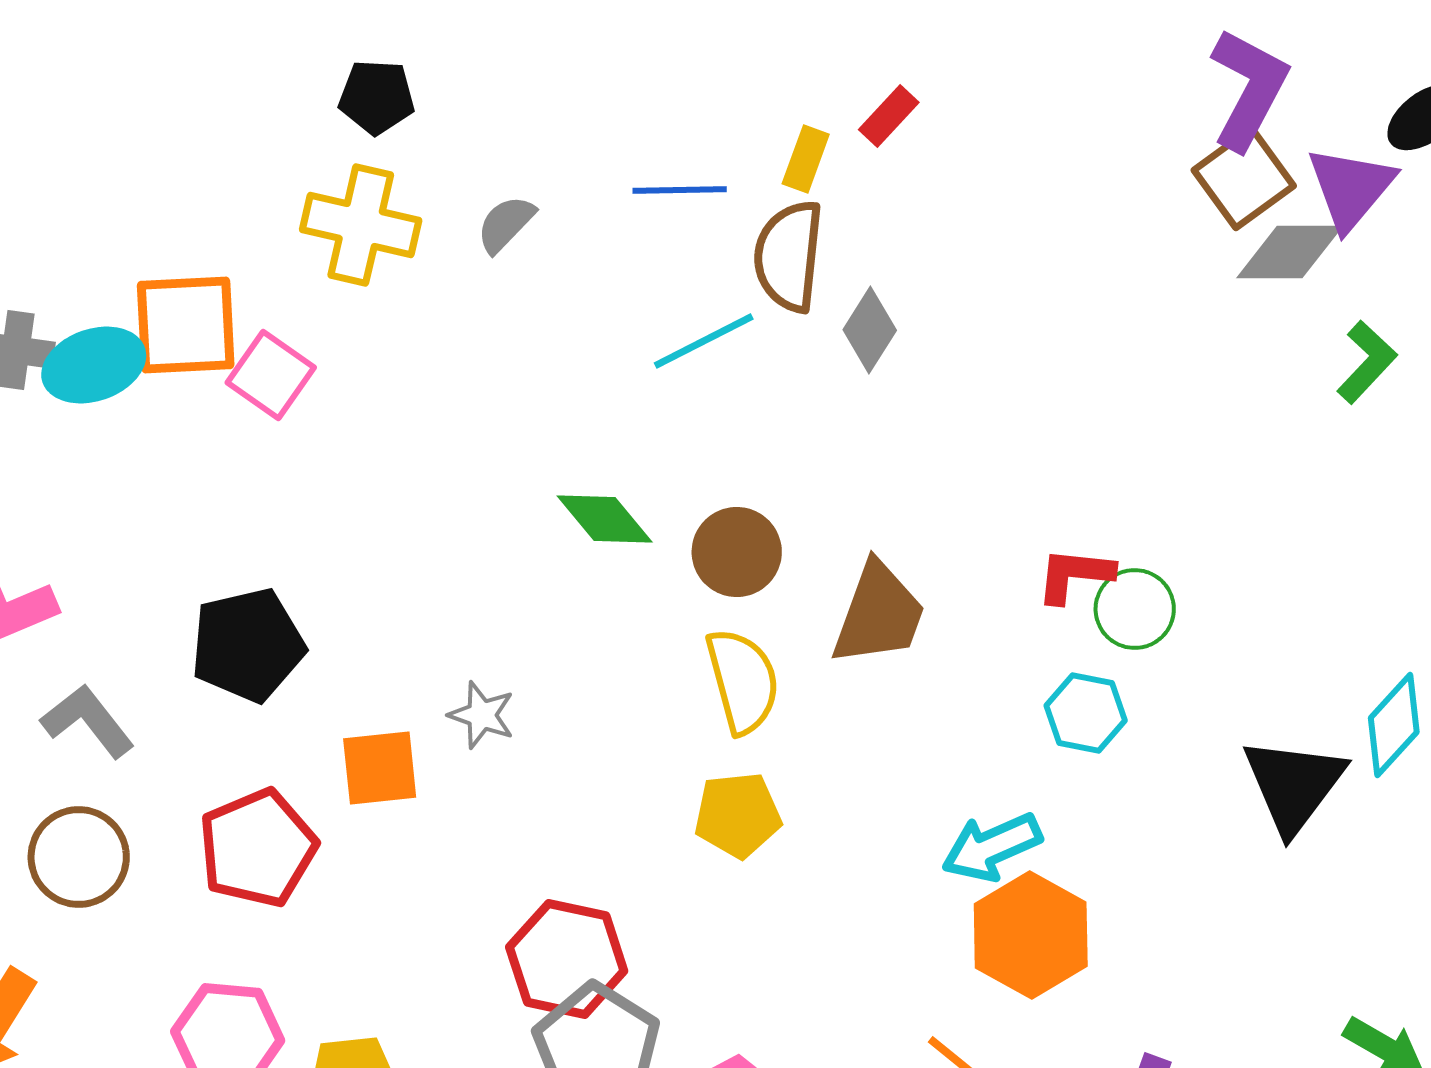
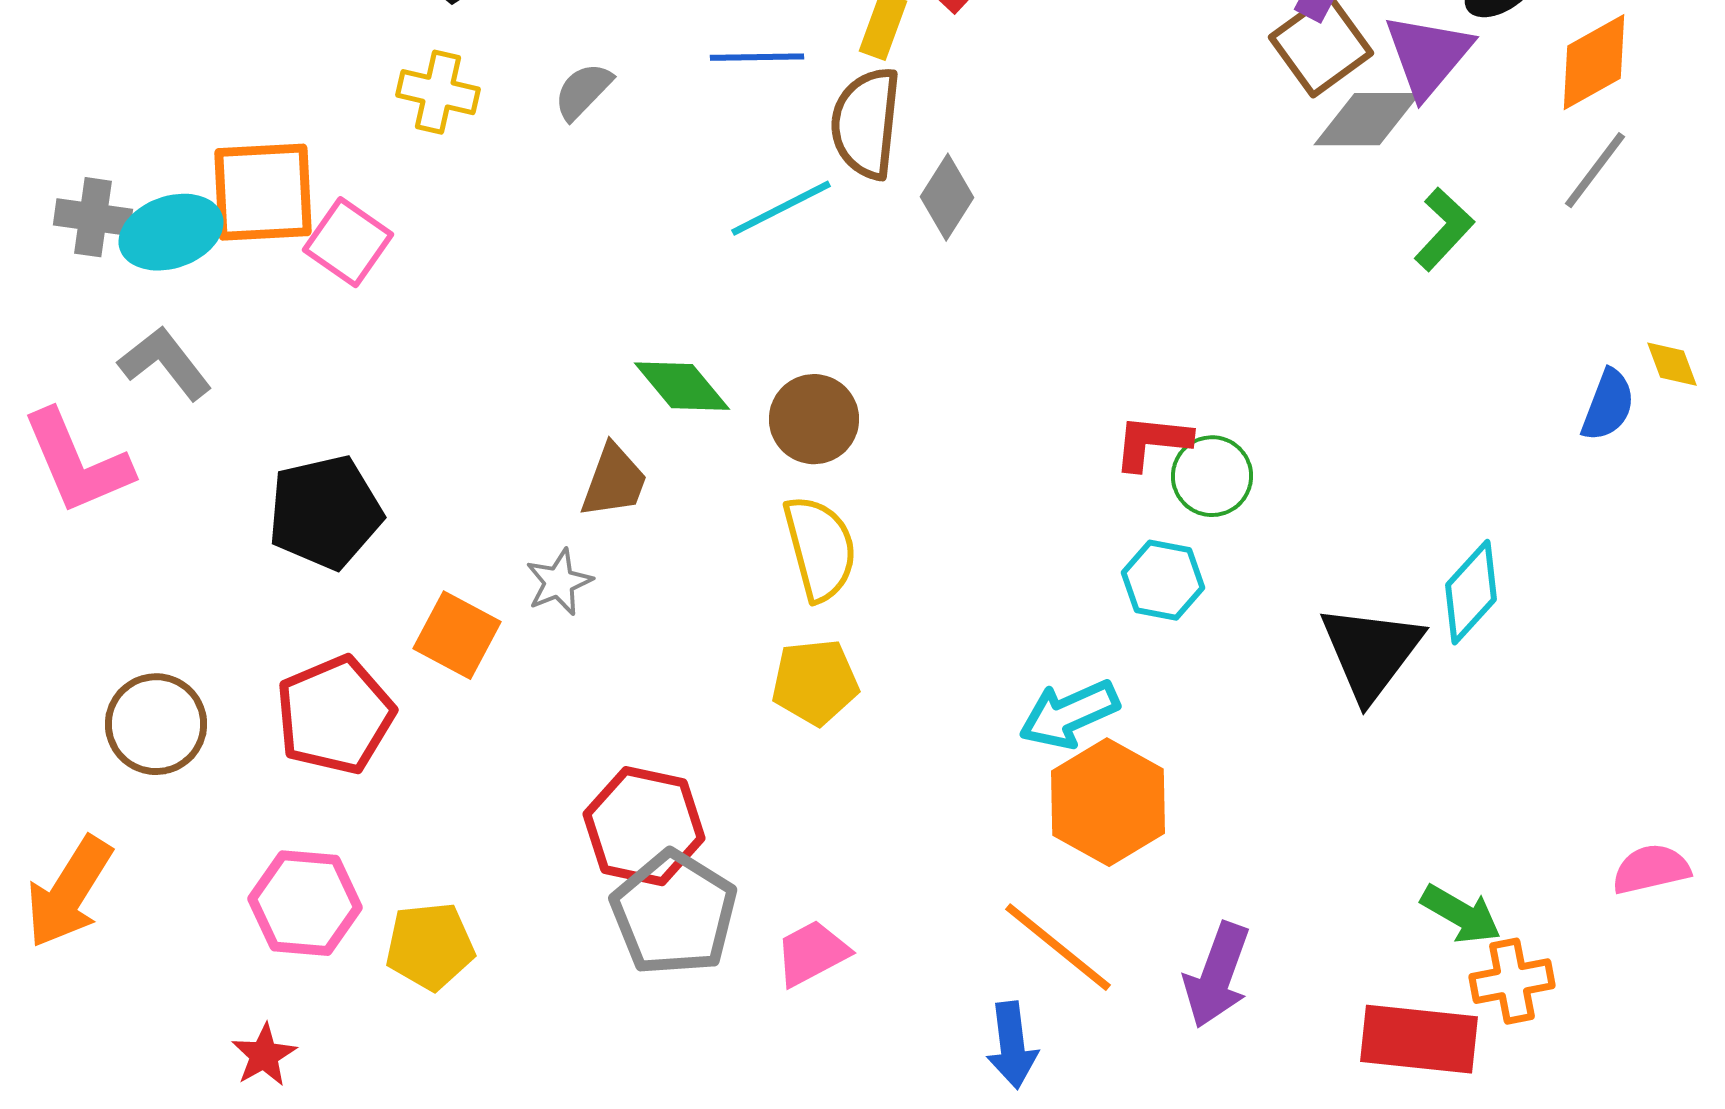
yellow cross: (361, 225) -> (438, 92), size x0.7
brown trapezoid: (879, 614) -> (614, 481), moved, size x0.7
gray star: (482, 715) -> (559, 582), turned 30
gray L-shape: (88, 721) -> (165, 363), moved
orange square: (380, 768) -> (457, 635), turned 34

